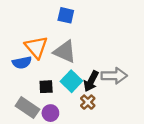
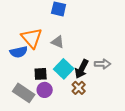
gray triangle: (65, 52) -> (58, 42), size x0.6
gray arrow: (114, 76) -> (103, 64), size x0.7
purple circle: (50, 113) -> (45, 90), moved

